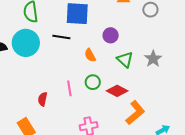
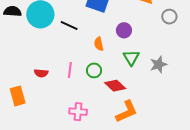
black line: (61, 37) -> (69, 26), moved
red semicircle: (43, 99) -> (41, 73), turned -112

